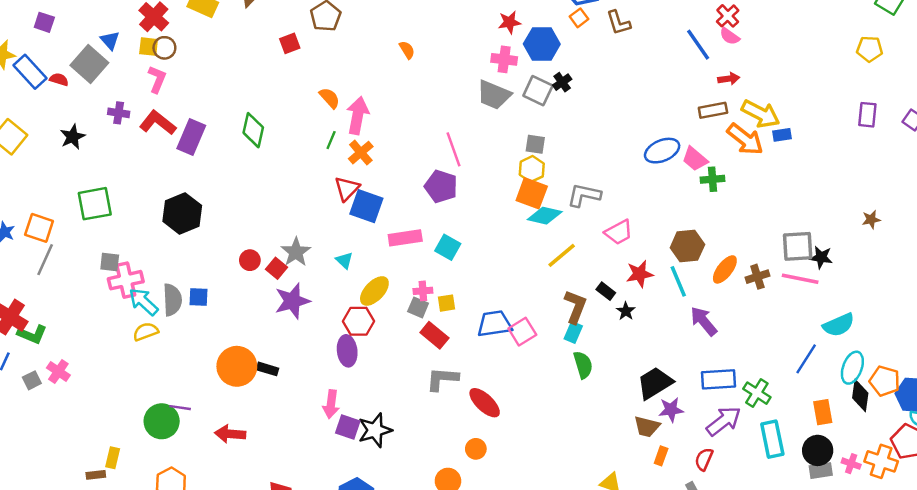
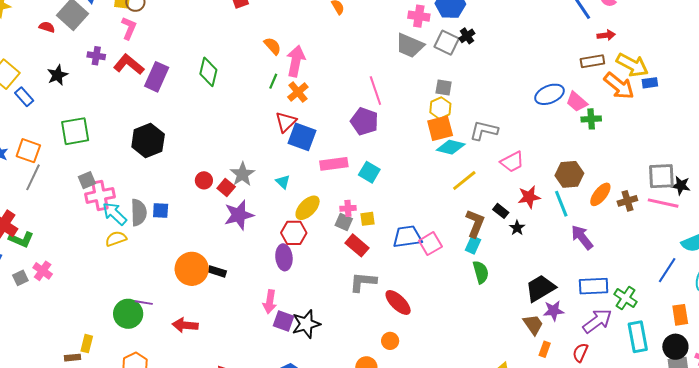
blue rectangle: (30, 72) -> (24, 97), moved, size x0.7
orange square: (532, 193) -> (440, 128), turned -36
gray square: (110, 262) -> (87, 180), turned -30
brown trapezoid: (647, 427) -> (533, 325), turned -140

